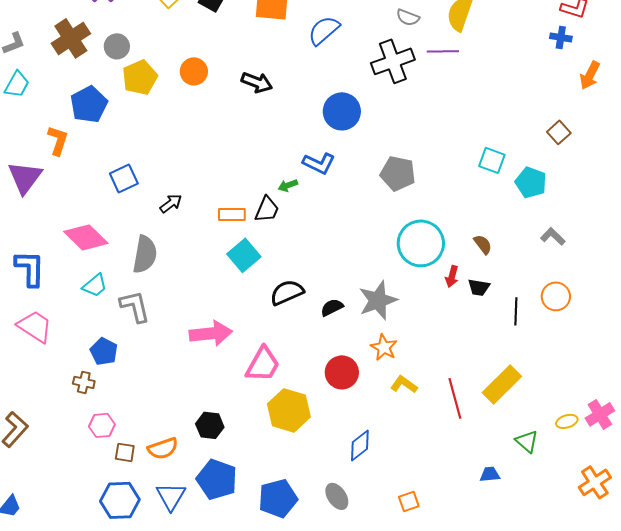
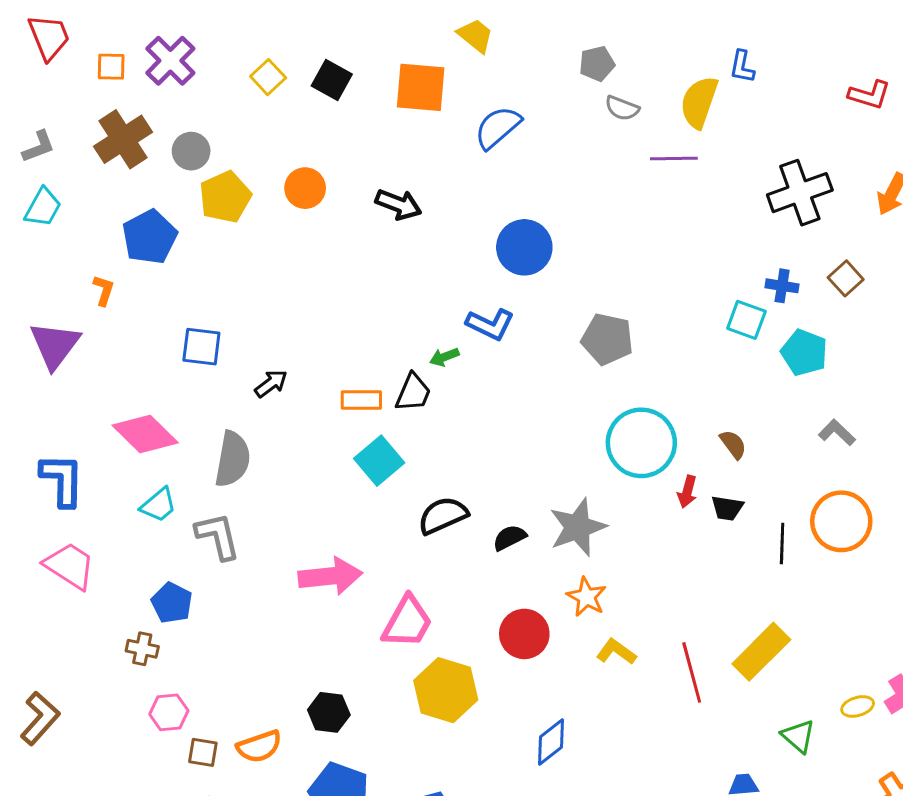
blue cross: (561, 37) -> (782, 286), moved
black cross: (393, 61) -> (800, 193), moved
orange L-shape: (58, 140) -> (104, 290), size x0.7
blue square: (124, 178) -> (201, 347), turned 32
orange circle: (556, 296) -> (841, 521), size x1.4

